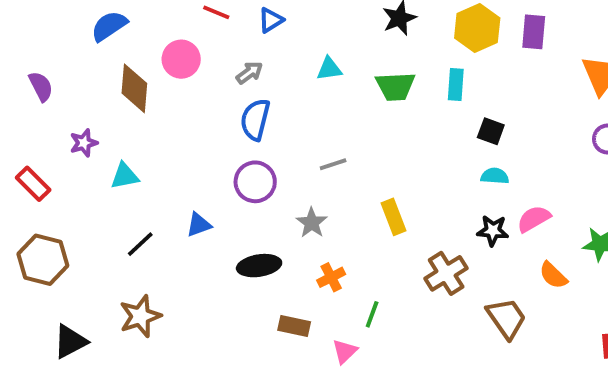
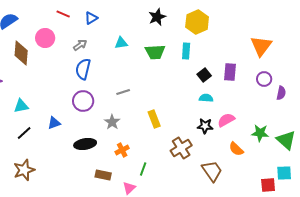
purple rectangle: (534, 32) -> (230, 72), moved
black square: (491, 131) -> (204, 75), turned 32
cyan triangle: (125, 176) -> (21, 106), moved

